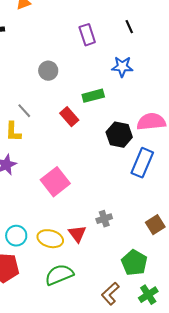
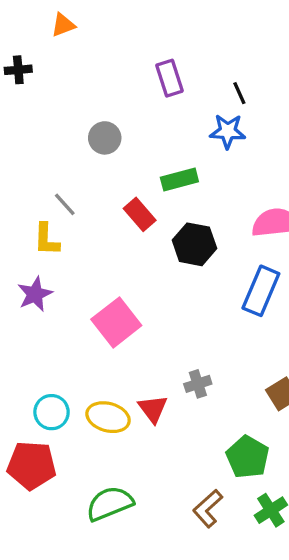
black line: (129, 27) -> (239, 93), moved
black hexagon: (119, 135) -> (194, 244), moved
green semicircle: (59, 275) -> (110, 504), moved

